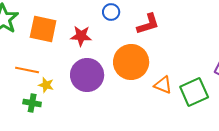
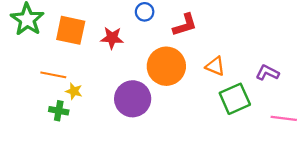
purple circle: (87, 75) -> (133, 99), moved
orange triangle: (163, 85) -> (215, 66), moved

